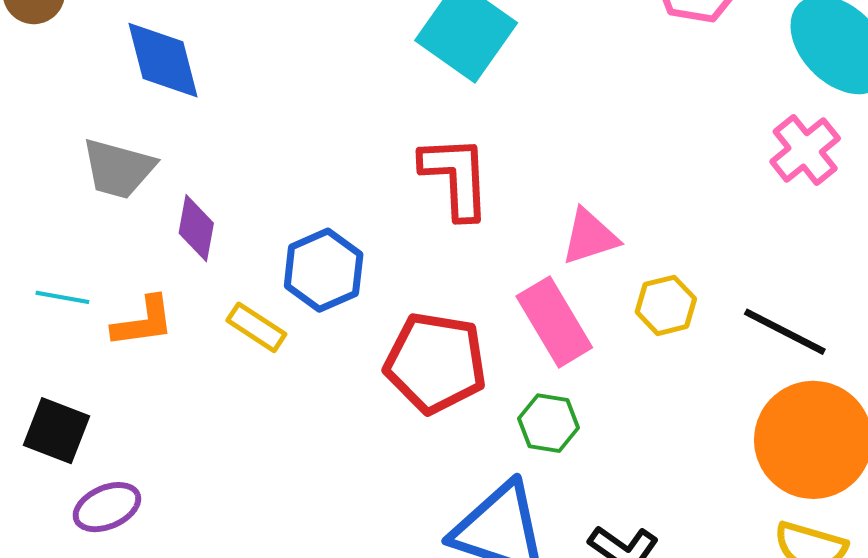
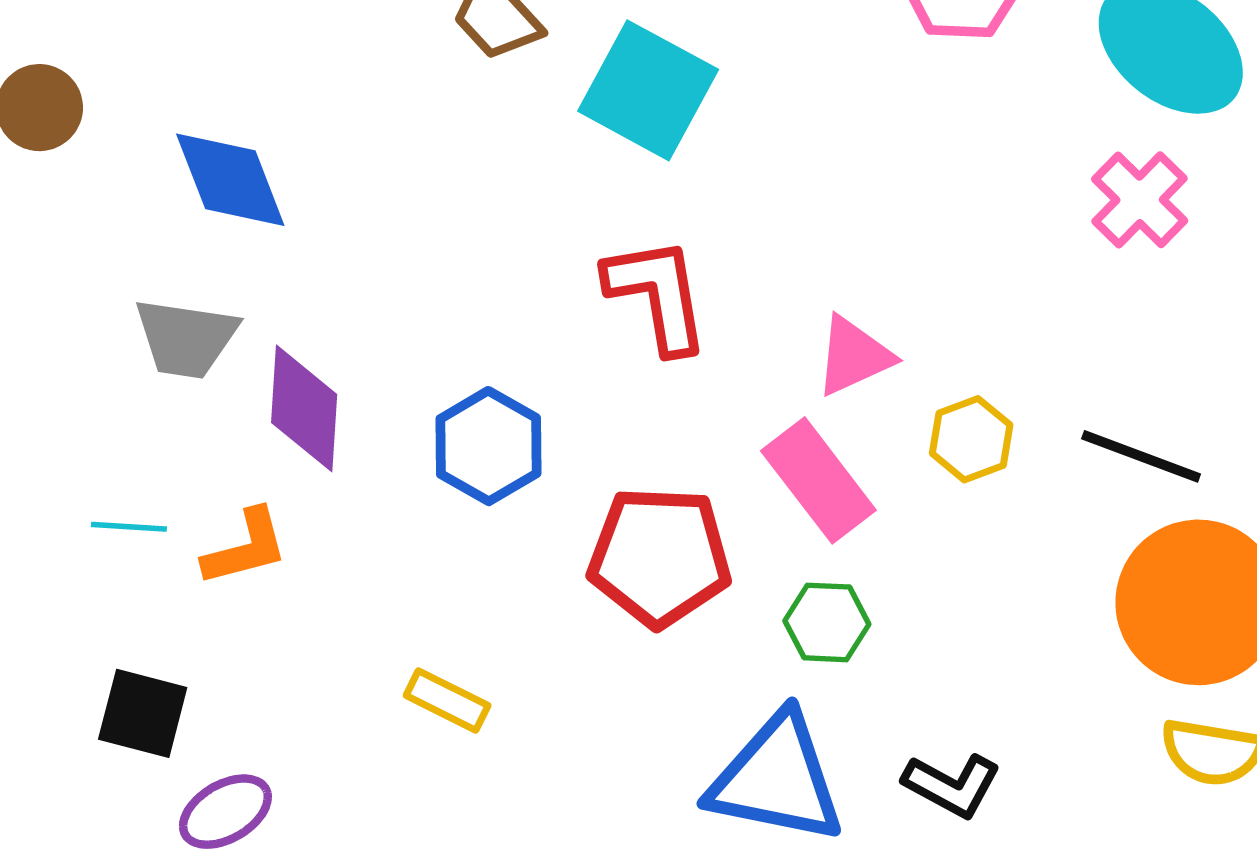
purple diamond: (196, 228) -> (304, 408), size x1.4
yellow rectangle: (256, 327) -> (447, 700), moved

